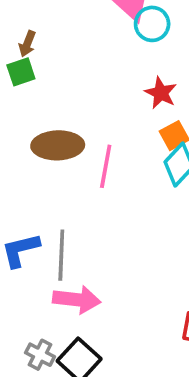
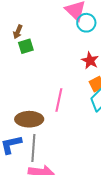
green square: (21, 72) -> (26, 46), moved
brown ellipse: (58, 145) -> (29, 119), moved

